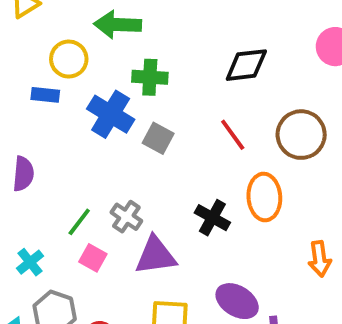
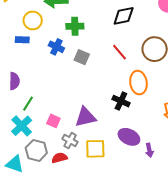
blue cross: (111, 114) -> (56, 47), size x0.7
gray cross: (126, 217) -> (70, 140), moved
black cross: (212, 218) -> (121, 101), moved
green line: (79, 222) -> (28, 104), moved
cyan cross: (30, 262) -> (22, 126), size x1.5

